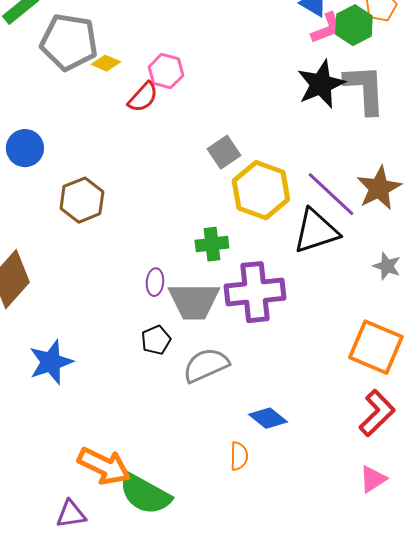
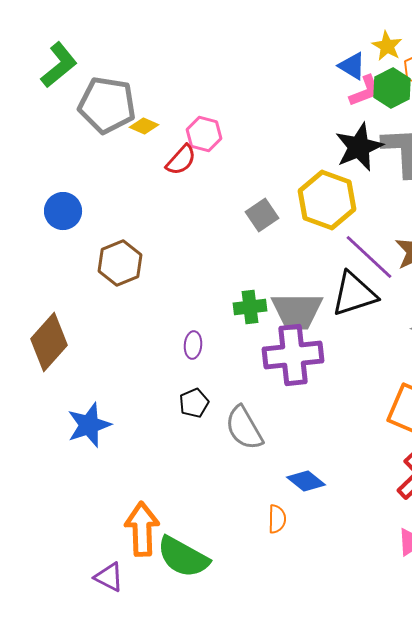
yellow hexagon: (261, 190) -> (327, 200), moved
gray trapezoid: (194, 301) -> (297, 311), moved
gray semicircle: (206, 365) -> (244, 428), turned -96
orange arrow: (104, 466) -> (142, 529), turned -118
purple triangle: (71, 514) -> (109, 577), turned 36

